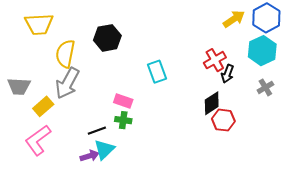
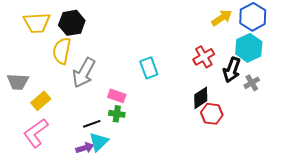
black hexagon: (107, 38) -> (72, 23), moved
black arrow: (227, 74) -> (232, 70), moved, size x1.4
gray arrow: (67, 83) -> (84, 73), moved

